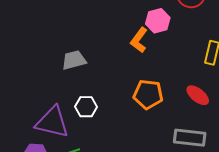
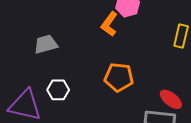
red ellipse: (198, 95) -> (171, 99), moved

